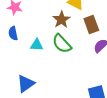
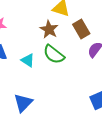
cyan triangle: (37, 45) -> (28, 60), turned 40

